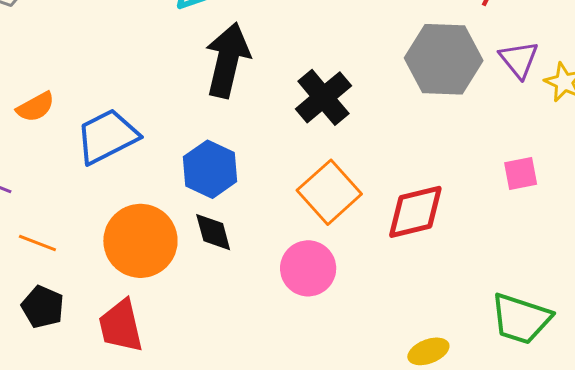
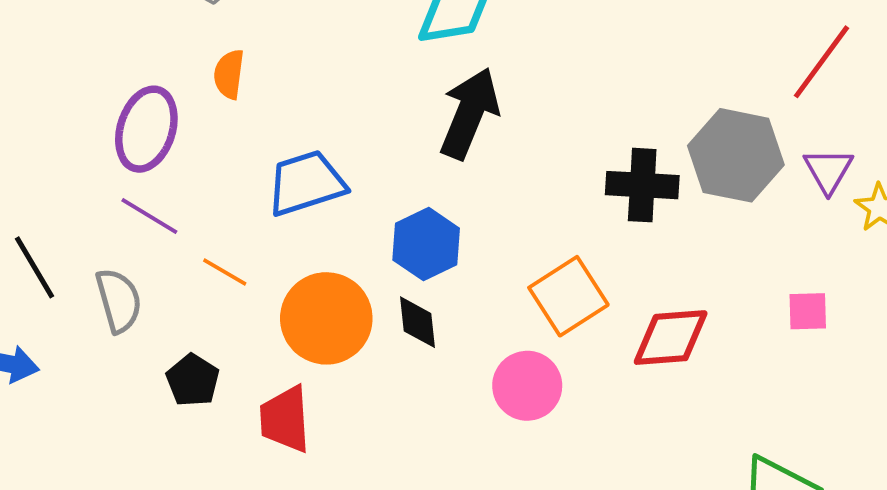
black cross: (323, 97) -> (642, 185), moved, turned 34
orange semicircle: (36, 107) -> (229, 74), moved, turned 117
orange line: (37, 243) -> (225, 272), moved

